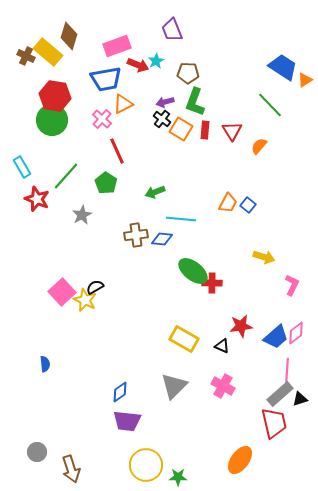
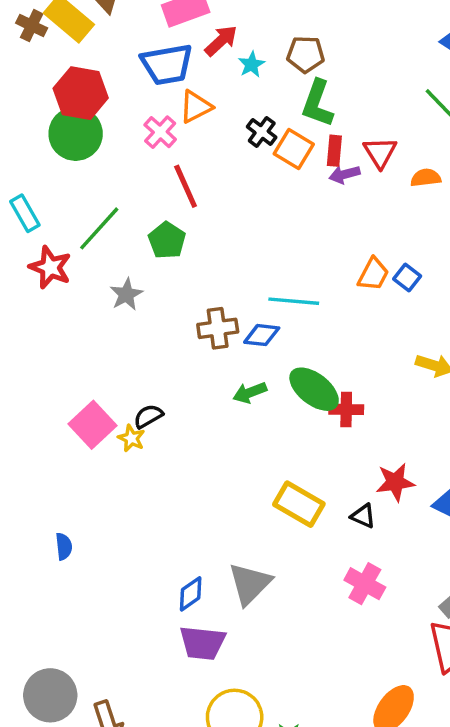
cyan star: (156, 61) -> (252, 64), moved
red arrow: (138, 65) -> (221, 41), turned -65
purple arrow: (165, 102) -> (345, 174), moved
orange semicircle: (259, 146) -> (426, 178), turned 42
green arrow: (155, 192) -> (250, 393), moved
yellow star: (85, 300) -> (131, 438), size x0.7
gray triangle: (174, 386) -> (250, 584), moved
gray circle: (37, 452) -> (50, 695), size x1.6

